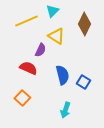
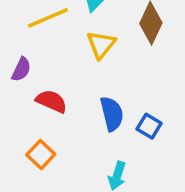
yellow triangle: (56, 36) -> (101, 44), turned 36
purple semicircle: (40, 50) -> (21, 69), moved

